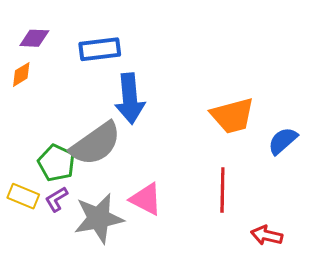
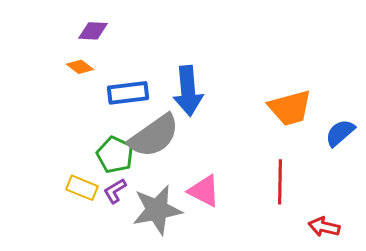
blue rectangle: (100, 49) -> (128, 93), moved
orange diamond: (21, 74) -> (80, 67), turned 68

